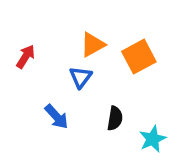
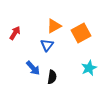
black semicircle: (115, 118) -> (52, 77), moved
cyan star: (153, 139) -> (89, 68), moved

